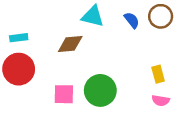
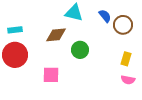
brown circle: (161, 16) -> (123, 25), moved
yellow rectangle: (158, 74) -> (126, 59), turned 32
green circle: (100, 90) -> (80, 50), moved, size x0.7

